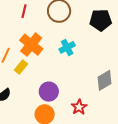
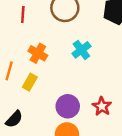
orange cross: (31, 45) -> (38, 53), size x0.7
red star: (79, 107) -> (102, 106), moved

